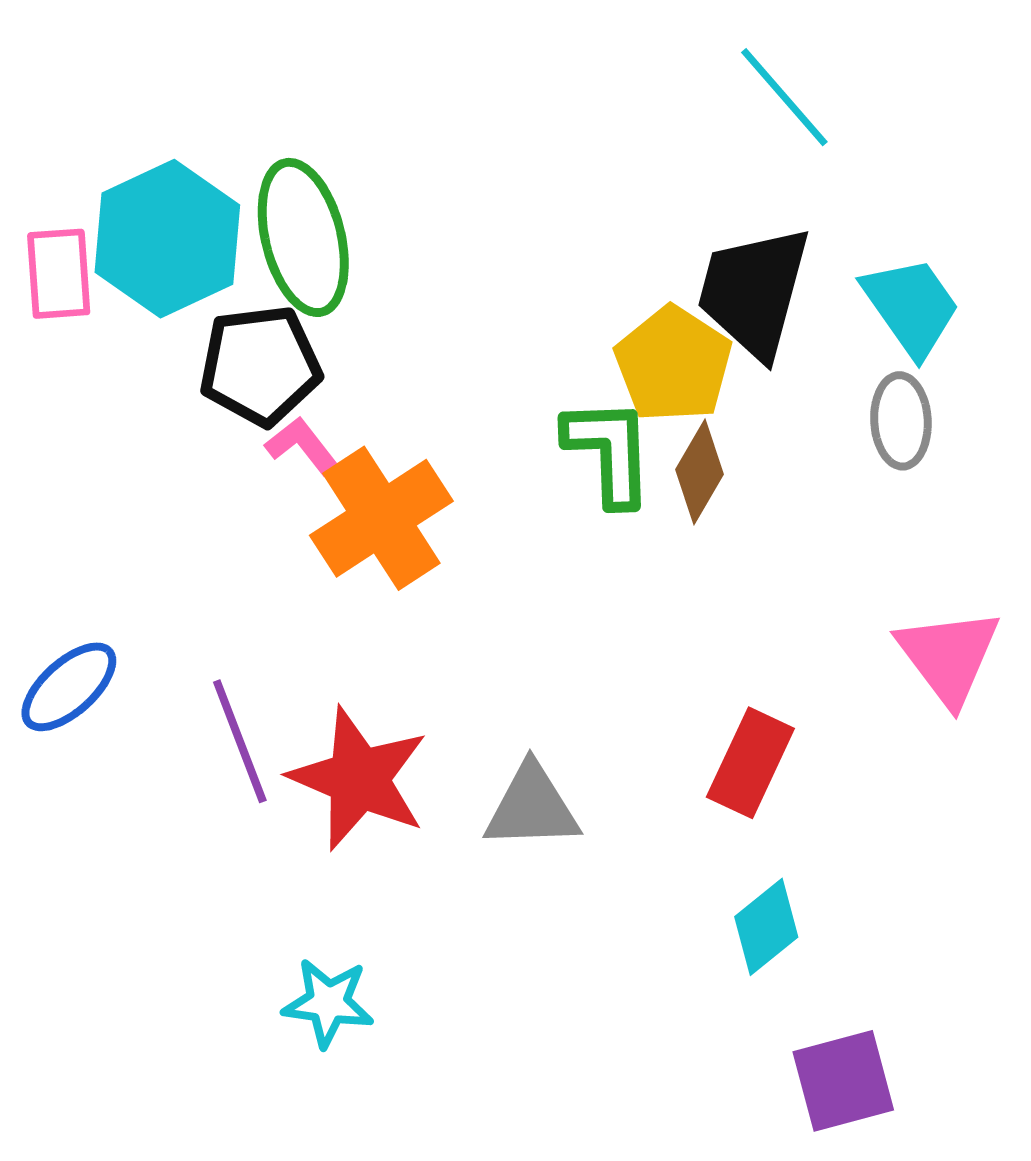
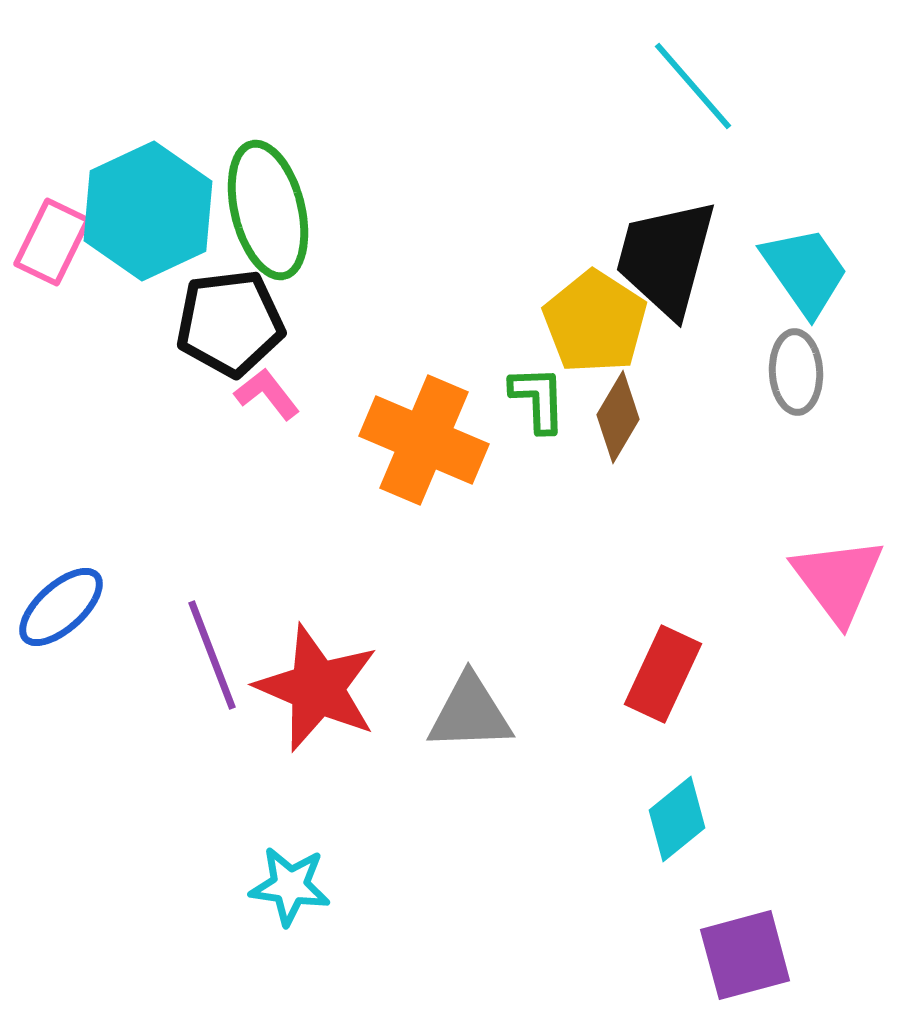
pink rectangle: (59, 274) -> (52, 242), turned 30
green L-shape: (609, 451) -> (538, 399), size x0.7
orange cross: (381, 518) -> (424, 440), moved, turned -34

